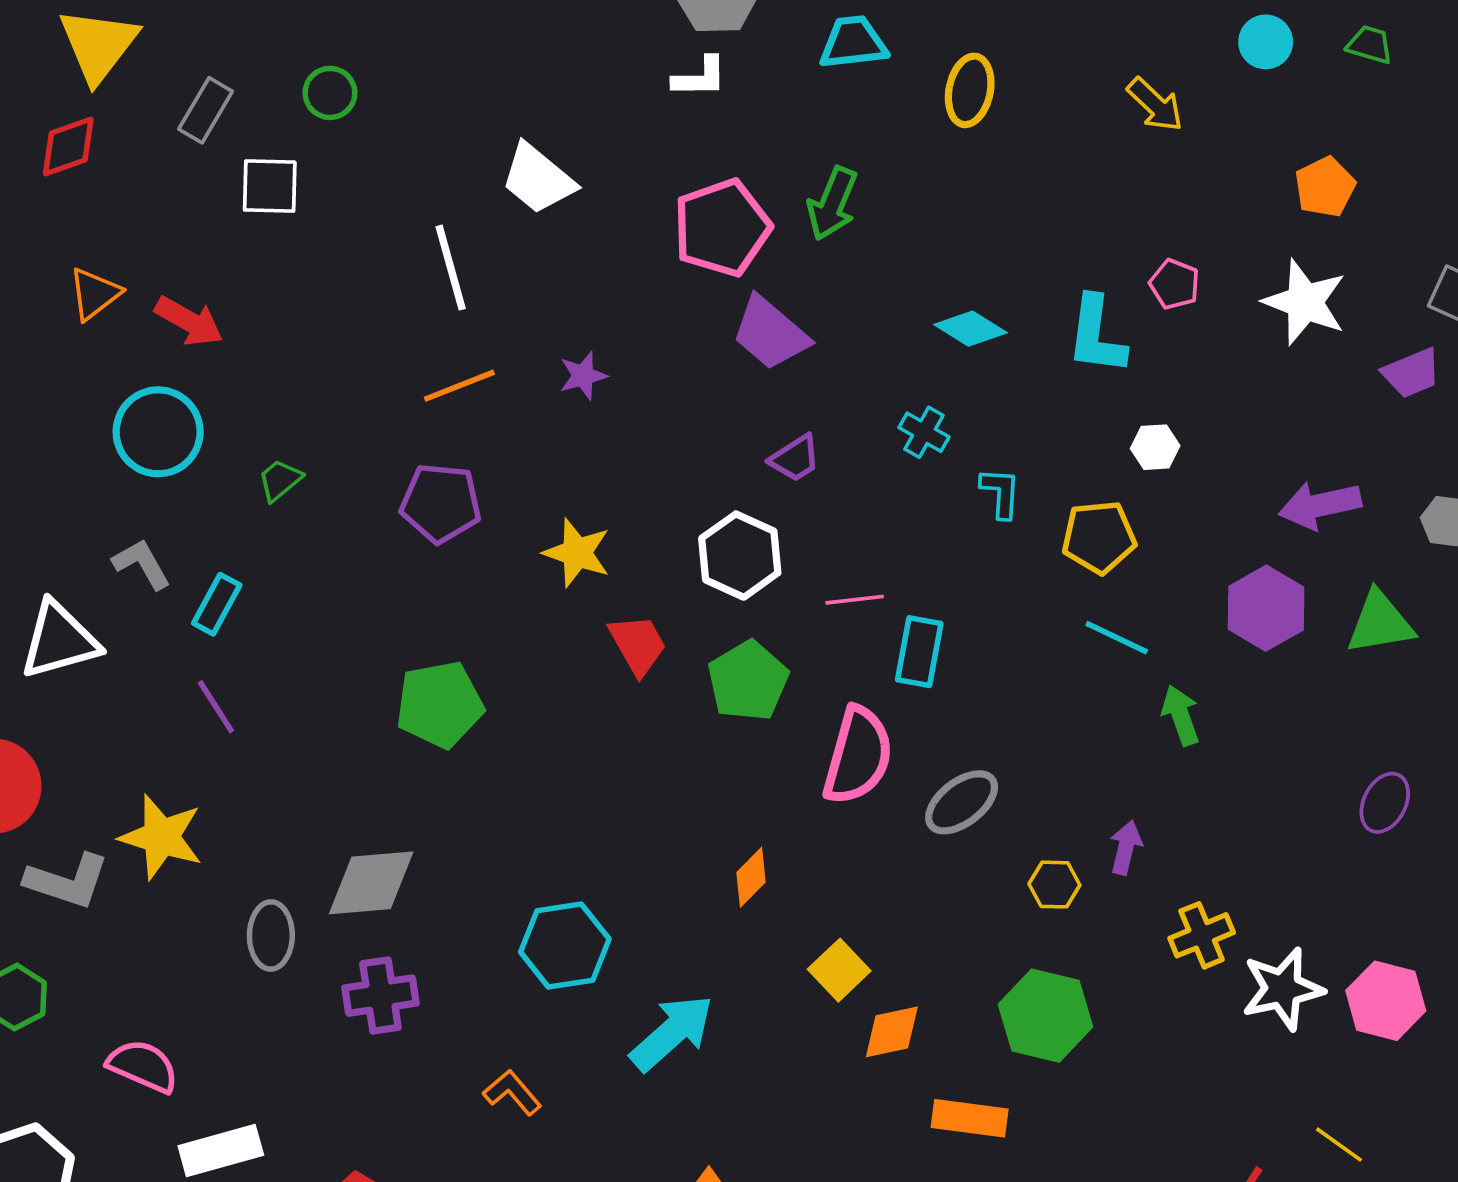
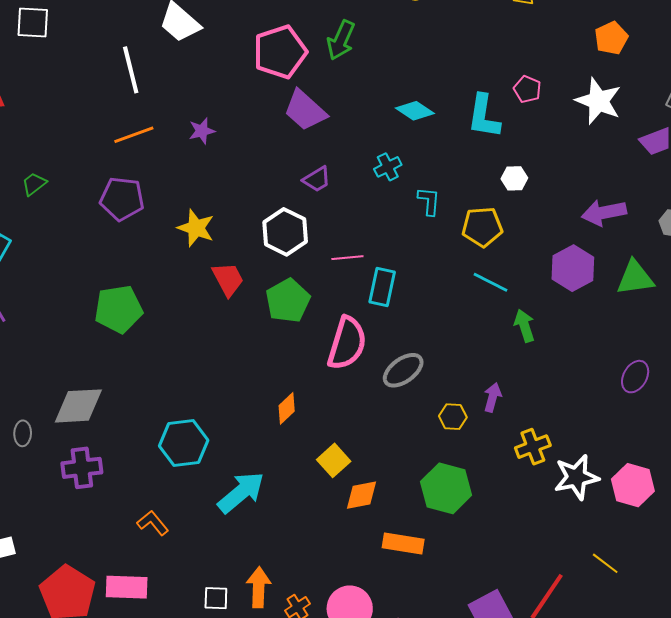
cyan cross: (924, 432) -> (388, 167), turned 32
gray ellipse: (271, 935) -> (23, 433), size x0.7

